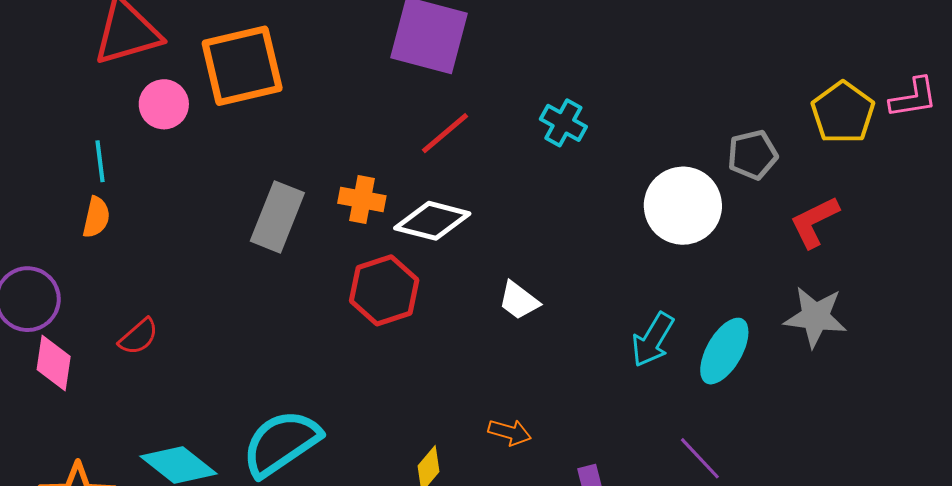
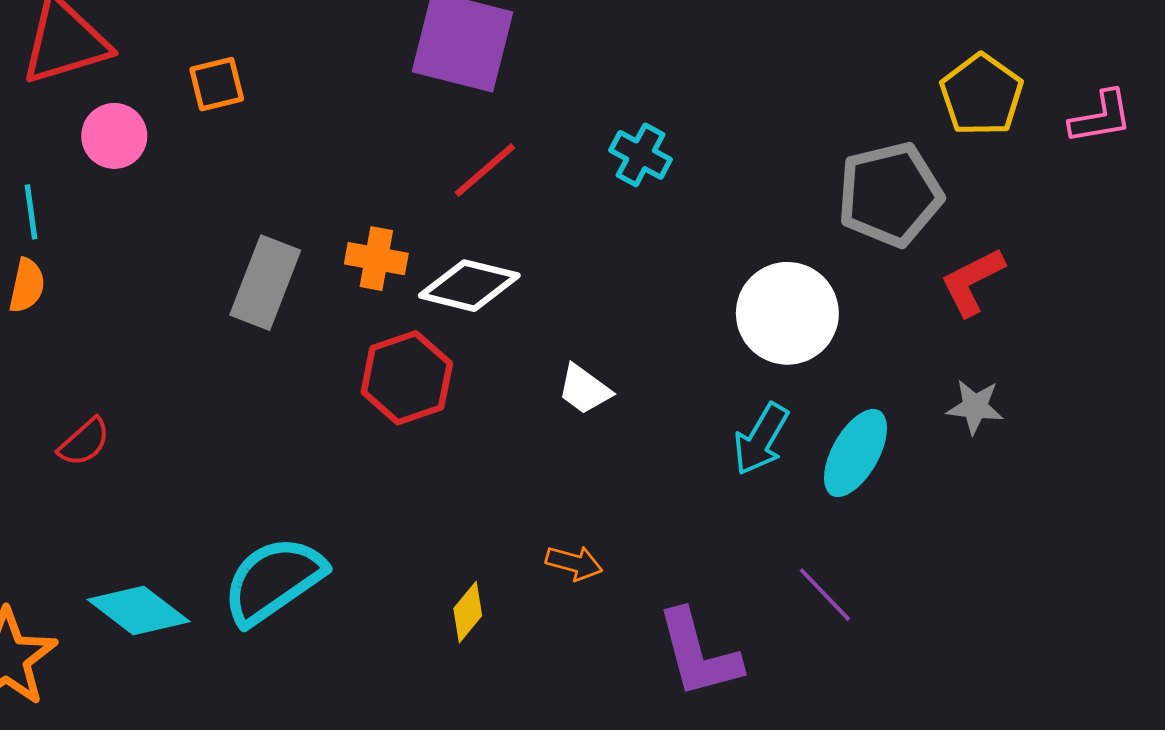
orange square: (242, 66) -> (217, 84), size x0.5
yellow pentagon: (843, 113) -> (982, 95), moved
gray pentagon: (753, 155) -> (890, 194), size x1.6
white circle: (683, 206) -> (787, 313), moved
gray star: (815, 317) -> (975, 407), size x0.7

